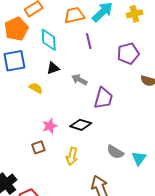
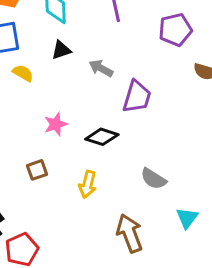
yellow semicircle: (36, 88) -> (23, 73), moved
pink star: (50, 126) -> (56, 124), moved
cyan triangle: (139, 158) -> (187, 218), moved

